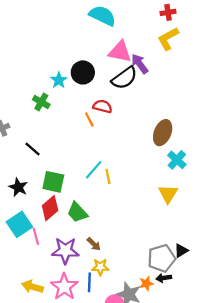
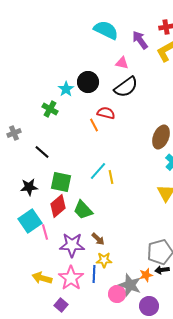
pink triangle: (120, 52) -> (122, 63), size x0.6
purple arrow: (140, 64) -> (140, 40), moved
black star: (18, 187) -> (29, 187), turned -30

